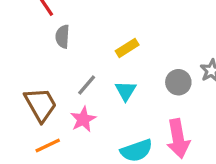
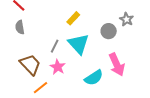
gray semicircle: (63, 37) -> (20, 27), moved
cyan triangle: (126, 91) -> (79, 44), size x1.6

